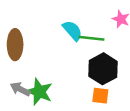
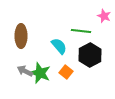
cyan semicircle: (72, 31) -> (59, 46), moved
orange square: (100, 96) -> (66, 72), moved, turned 32

